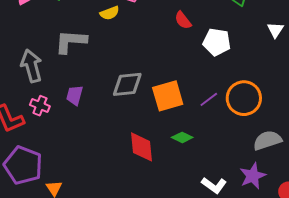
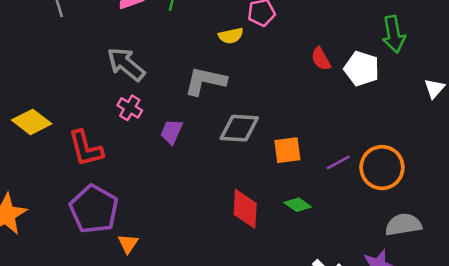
gray L-shape: (71, 41) -> (205, 81), moved
white pentagon: (217, 42) -> (362, 69), moved
gray arrow: (32, 66) -> (126, 64), moved, turned -44
orange square: (168, 96) -> (287, 150), size x0.7
pink cross: (40, 106) -> (130, 108), moved

